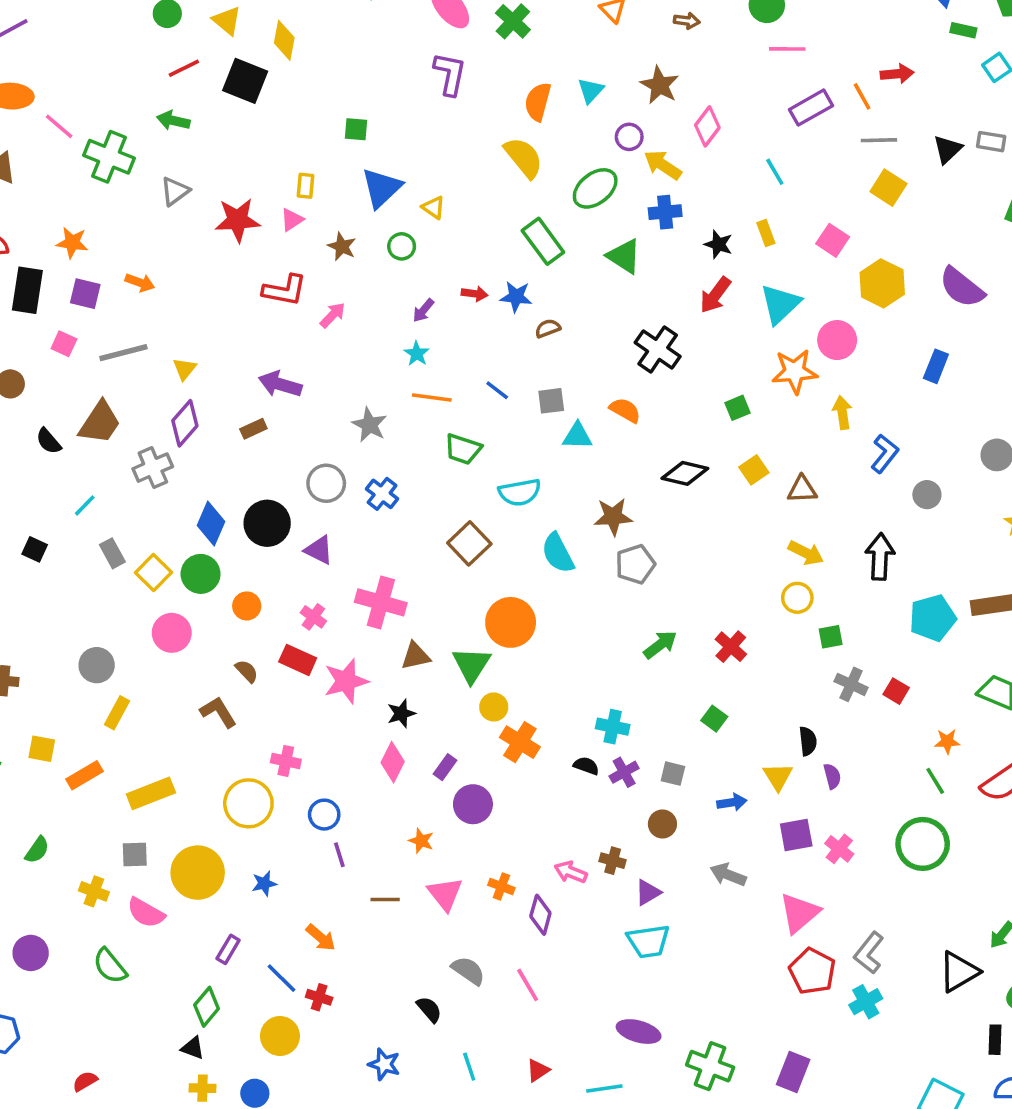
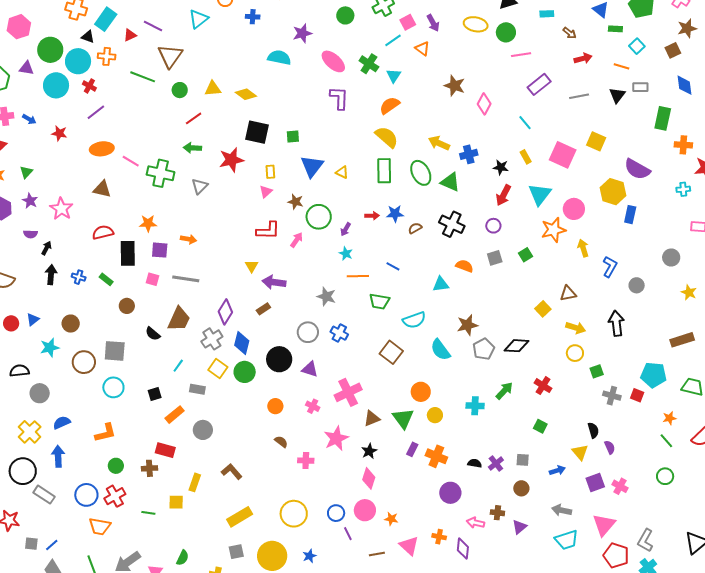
yellow triangle: (227, 21) -> (213, 89), turned -36
brown arrow: (687, 21) -> (570, 33), moved, turned 40
yellow diamond: (284, 40) -> (246, 94), turned -55
black square: (245, 81) -> (257, 132), moved
cyan triangle: (591, 91) -> (394, 76), moved
orange line: (862, 96) -> (621, 66), moved, turned -35
orange semicircle: (538, 102) -> (390, 105), turned 50
purple circle: (629, 137) -> (493, 226), moved
yellow arrow: (663, 165) -> (439, 143), moved
green ellipse: (595, 188) -> (421, 173), moved, turned -70
yellow square: (888, 188) -> (596, 141), moved
red star: (238, 220) -> (231, 160), moved
pink square: (833, 240) -> (563, 155), size x1.5
green rectangle: (543, 241) -> (384, 171), moved, turned 45
green circle: (402, 246) -> (319, 217), moved, size x1.6
yellow hexagon: (882, 283) -> (613, 192), moved
black cross: (658, 349) -> (452, 224), moved
gray line: (123, 353) -> (186, 279), turned 32
yellow triangle: (185, 369) -> (252, 266), moved
gray square: (551, 401) -> (495, 258), moved
yellow square: (754, 470) -> (543, 309), moved
black diamond: (685, 473) -> (516, 346), moved
blue diamond: (211, 524) -> (242, 343), moved
black square: (35, 549) -> (155, 394), turned -32
gray rectangle: (112, 553) -> (197, 389), turned -42
yellow square: (153, 573) -> (218, 368), moved
green circle: (201, 574) -> (245, 372), moved
pink cross: (381, 602) -> (348, 392), turned -32
cyan pentagon: (933, 618) -> (654, 375), moved, turned 30
orange circle: (511, 622) -> (421, 392), size x0.7
pink circle: (172, 633) -> (365, 510), moved
red rectangle: (298, 660) -> (165, 450), moved
gray circle: (97, 665) -> (203, 430), moved
yellow circle: (494, 707) -> (435, 415), moved
brown L-shape: (218, 712) -> (232, 472), moved
yellow rectangle: (117, 713) -> (195, 482), moved
cyan cross: (613, 727) -> (475, 406), moved
pink cross: (286, 761) -> (306, 461), moved
purple rectangle: (445, 767) -> (412, 449), moved
orange rectangle: (84, 775) -> (175, 415), moved
purple circle: (473, 804) -> (450, 493), moved
green circle: (923, 844) -> (665, 476), size x0.6
cyan trapezoid: (648, 941) -> (567, 540), moved

